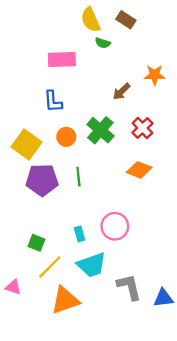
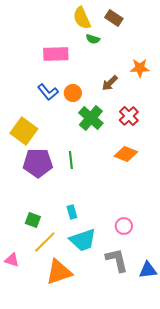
blue L-shape: (53, 101) -> (48, 92), turned -35
orange circle: (66, 137) -> (73, 93), moved
pink circle: (115, 226) -> (124, 226), moved, size x0.7

